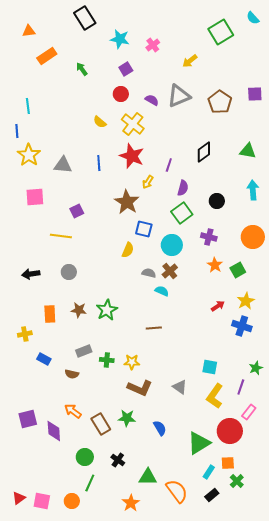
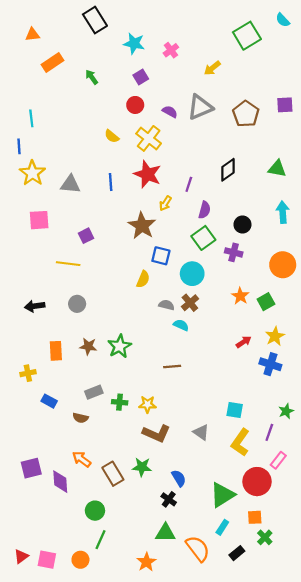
purple cross: (209, 237) -> (234, 252), moved
black cross: (118, 460) -> (169, 499), moved
cyan rectangle: (209, 472) -> (222, 527), moved

